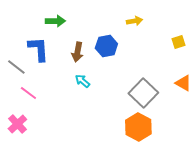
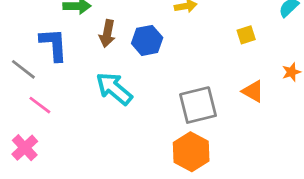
brown arrow: (77, 52) -> (107, 34), moved
cyan arrow: (82, 81) -> (114, 89), size x1.8
gray square: (143, 93) -> (198, 105), turned 32

